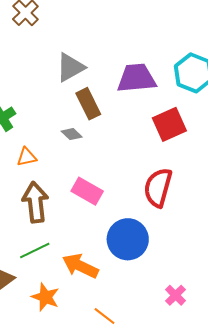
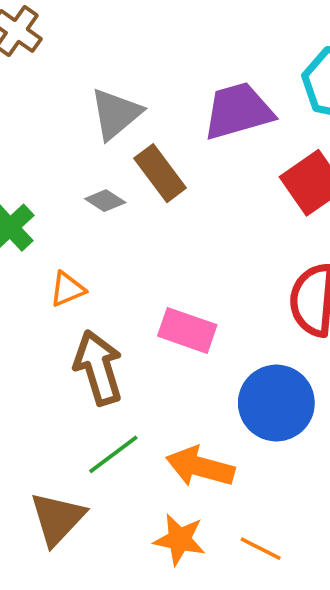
gray diamond: (72, 134) -> (105, 201), moved
orange star: (45, 297) -> (180, 540), moved

